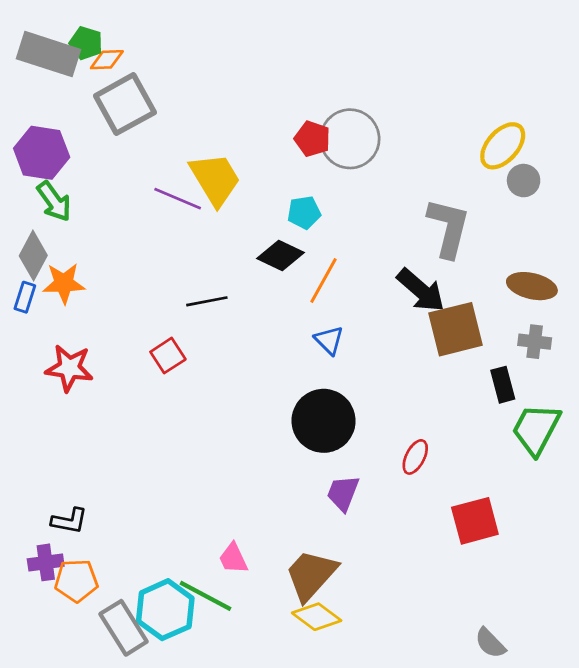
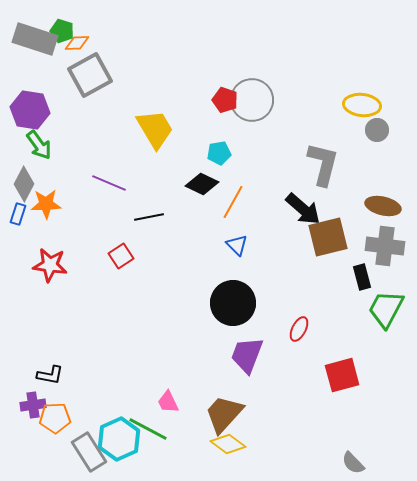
yellow ellipse: (503, 146) -> (362, 105), turned 54
purple line: (178, 199) -> (109, 183), moved
gray cross: (535, 342) -> (385, 246), size x1.6
purple trapezoid: (343, 493) -> (247, 355), size x1.4

